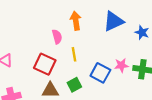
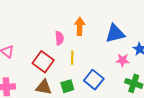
pink star: (121, 65) -> (123, 60), moved

